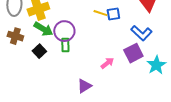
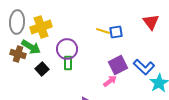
green arrow: (43, 29) -> (31, 47), moved
blue L-shape: (141, 33) -> (144, 67), moved
purple square: (133, 53) -> (118, 65), moved

